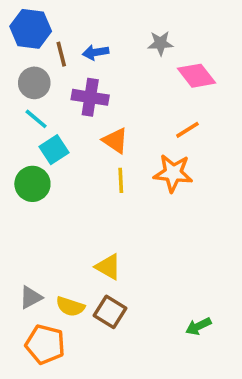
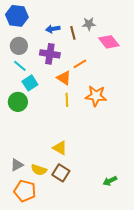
brown line: (61, 54) -> (73, 33), moved
orange line: (187, 130) -> (80, 64), moved

